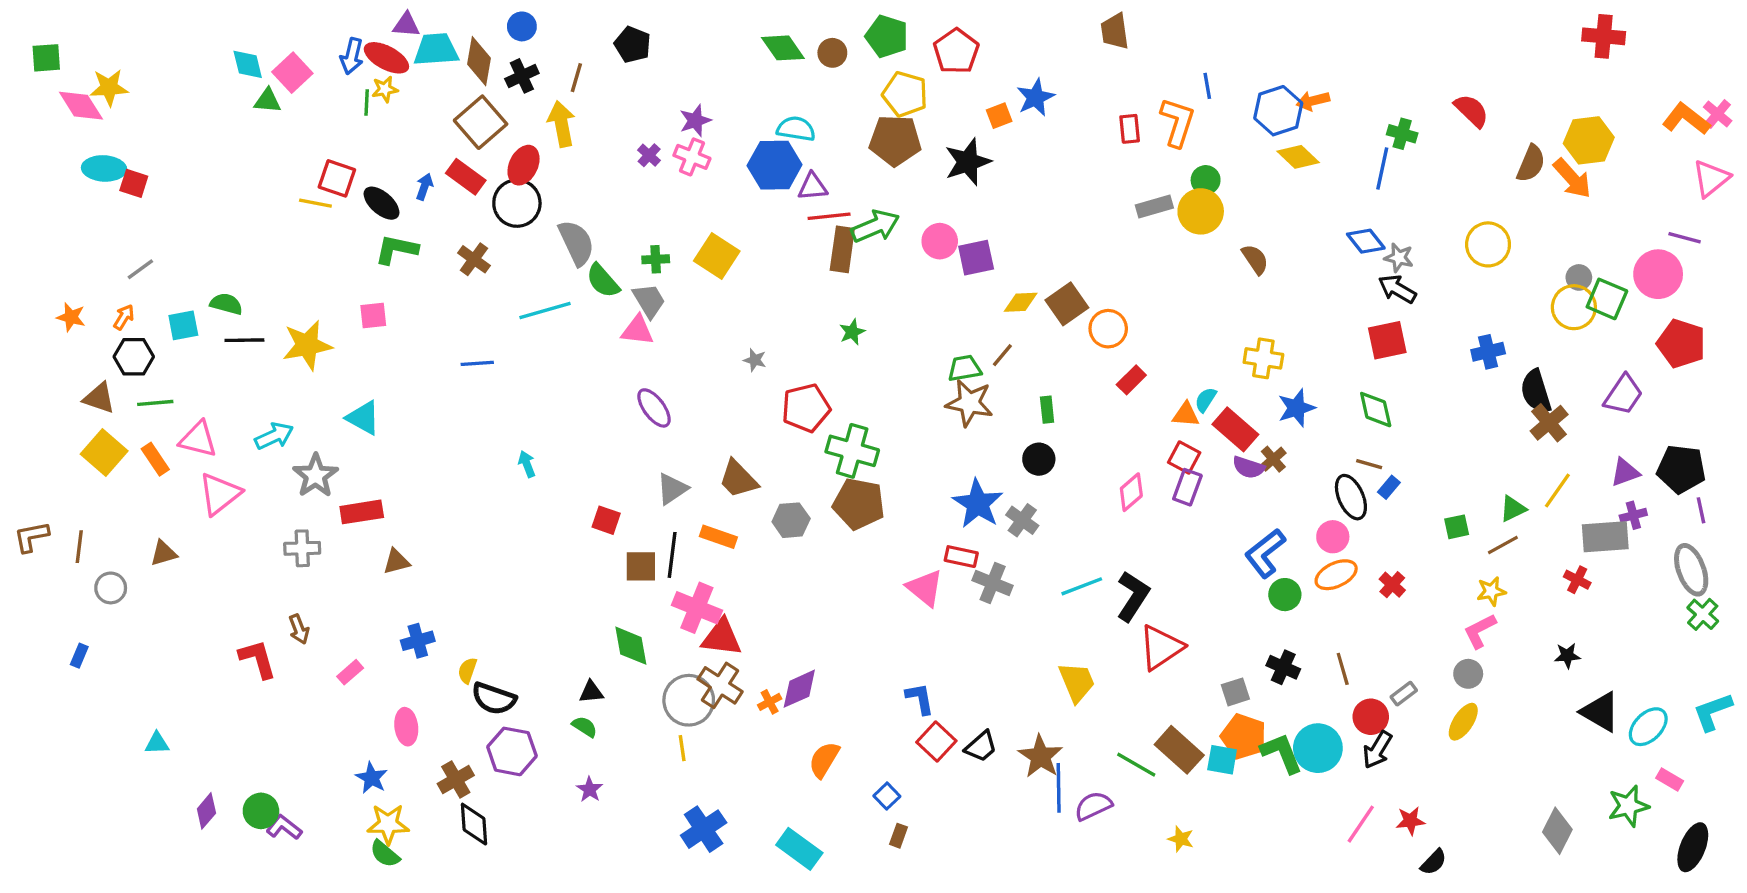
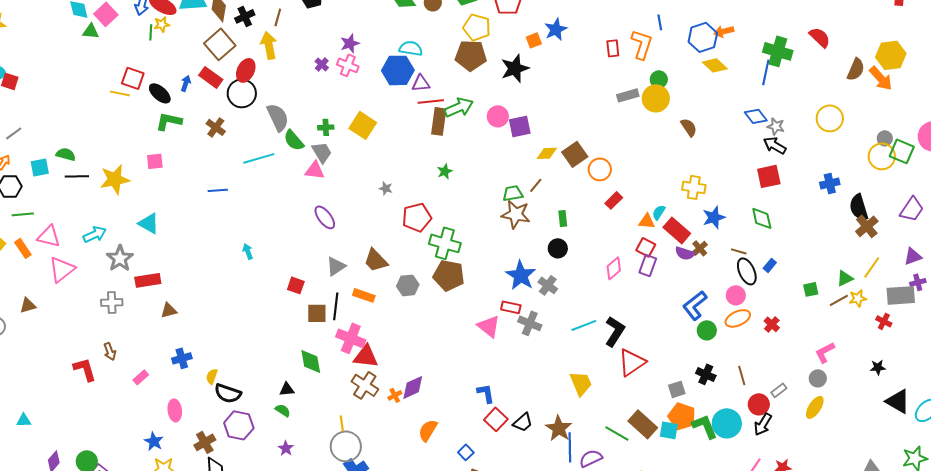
green cross: (1402, 134) -> (778, 51), size x1.6
brown line: (1369, 464) -> (739, 251), moved
yellow star: (1491, 591) -> (858, 298), moved
gray circle: (689, 700) -> (346, 446), moved

